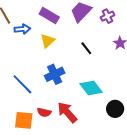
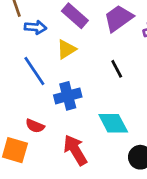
blue line: (22, 84) -> (34, 71), moved
red semicircle: (44, 112) -> (35, 126), moved

